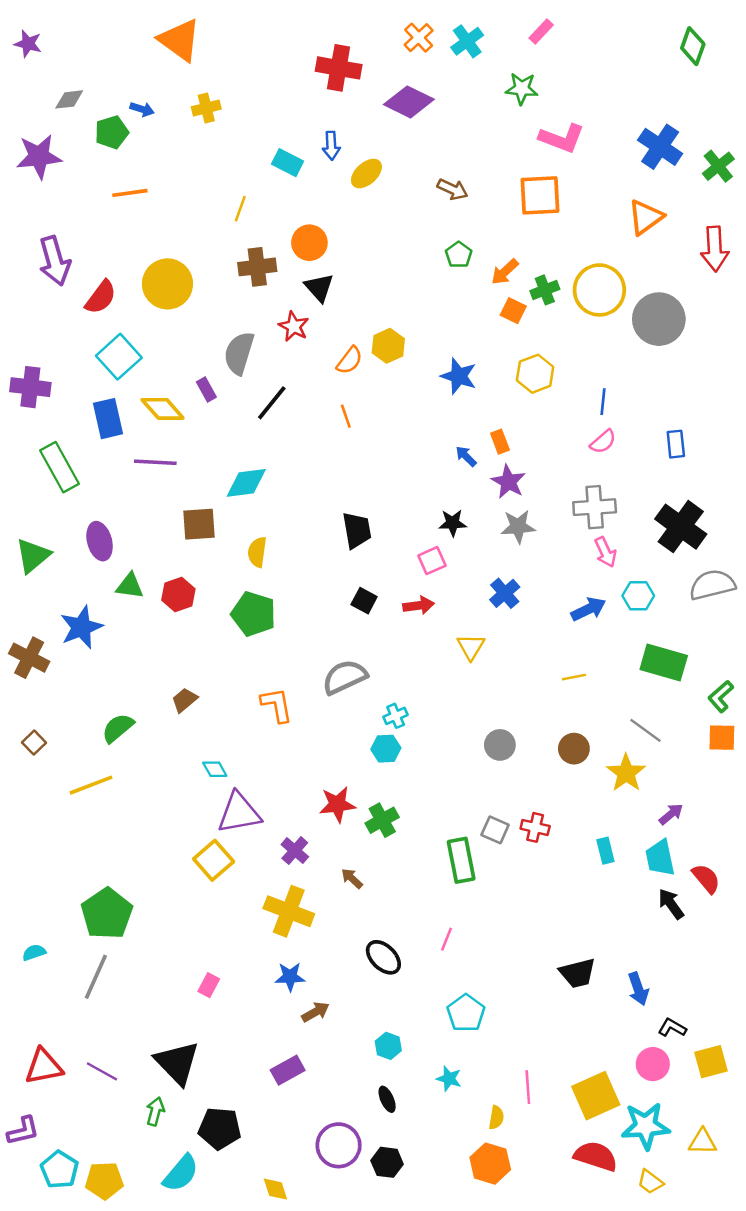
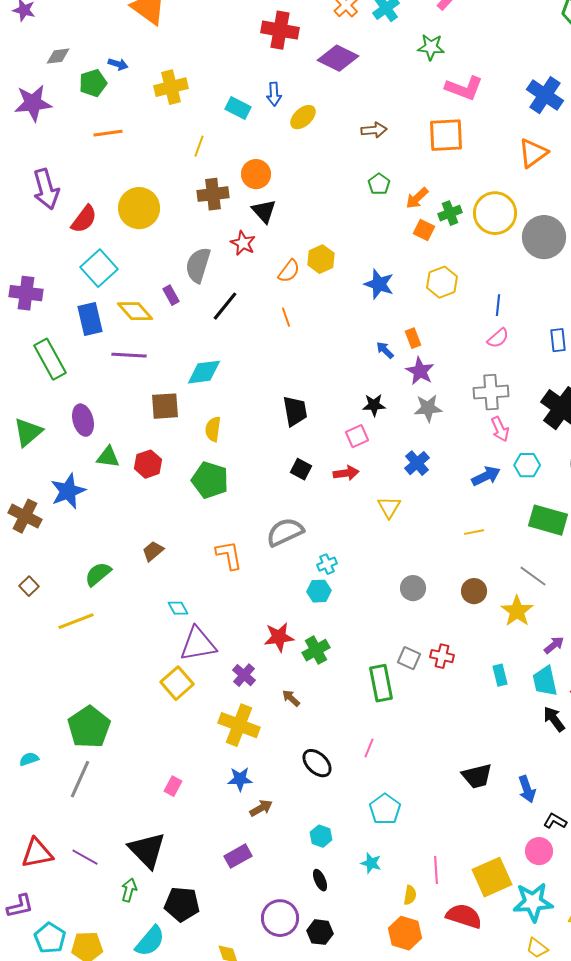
yellow cross: (206, 108) -> (171, 87), moved, size x1.4
brown arrow: (453, 189) -> (374, 130), turned -30
red semicircle: (596, 1156) -> (464, 916), moved

